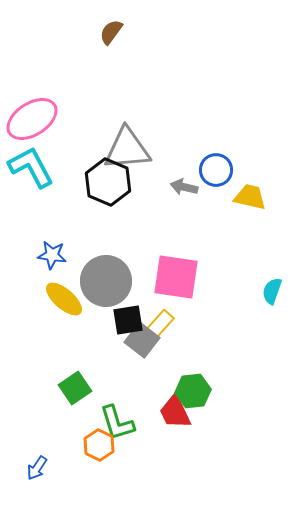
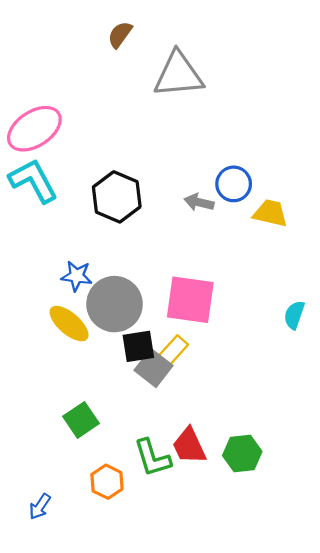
gray triangle: (127, 149) -> (178, 75), moved
blue star: (52, 255) -> (77, 276), moved
green hexagon: (193, 391) -> (242, 454), moved
green L-shape: (117, 423) -> (152, 458), moved

